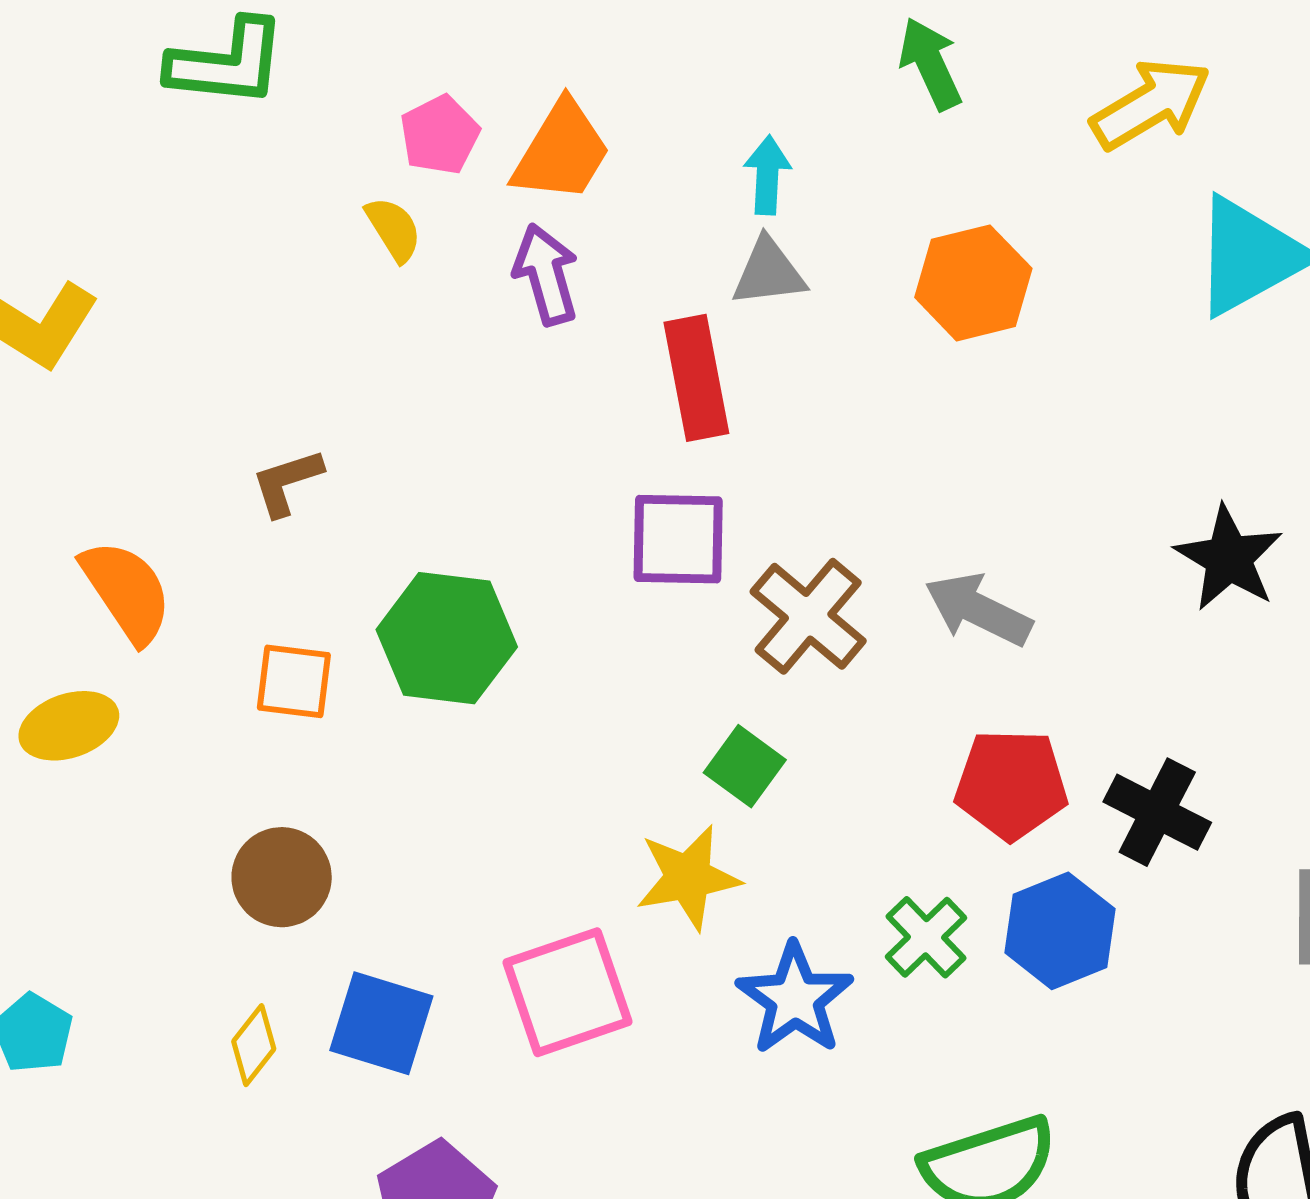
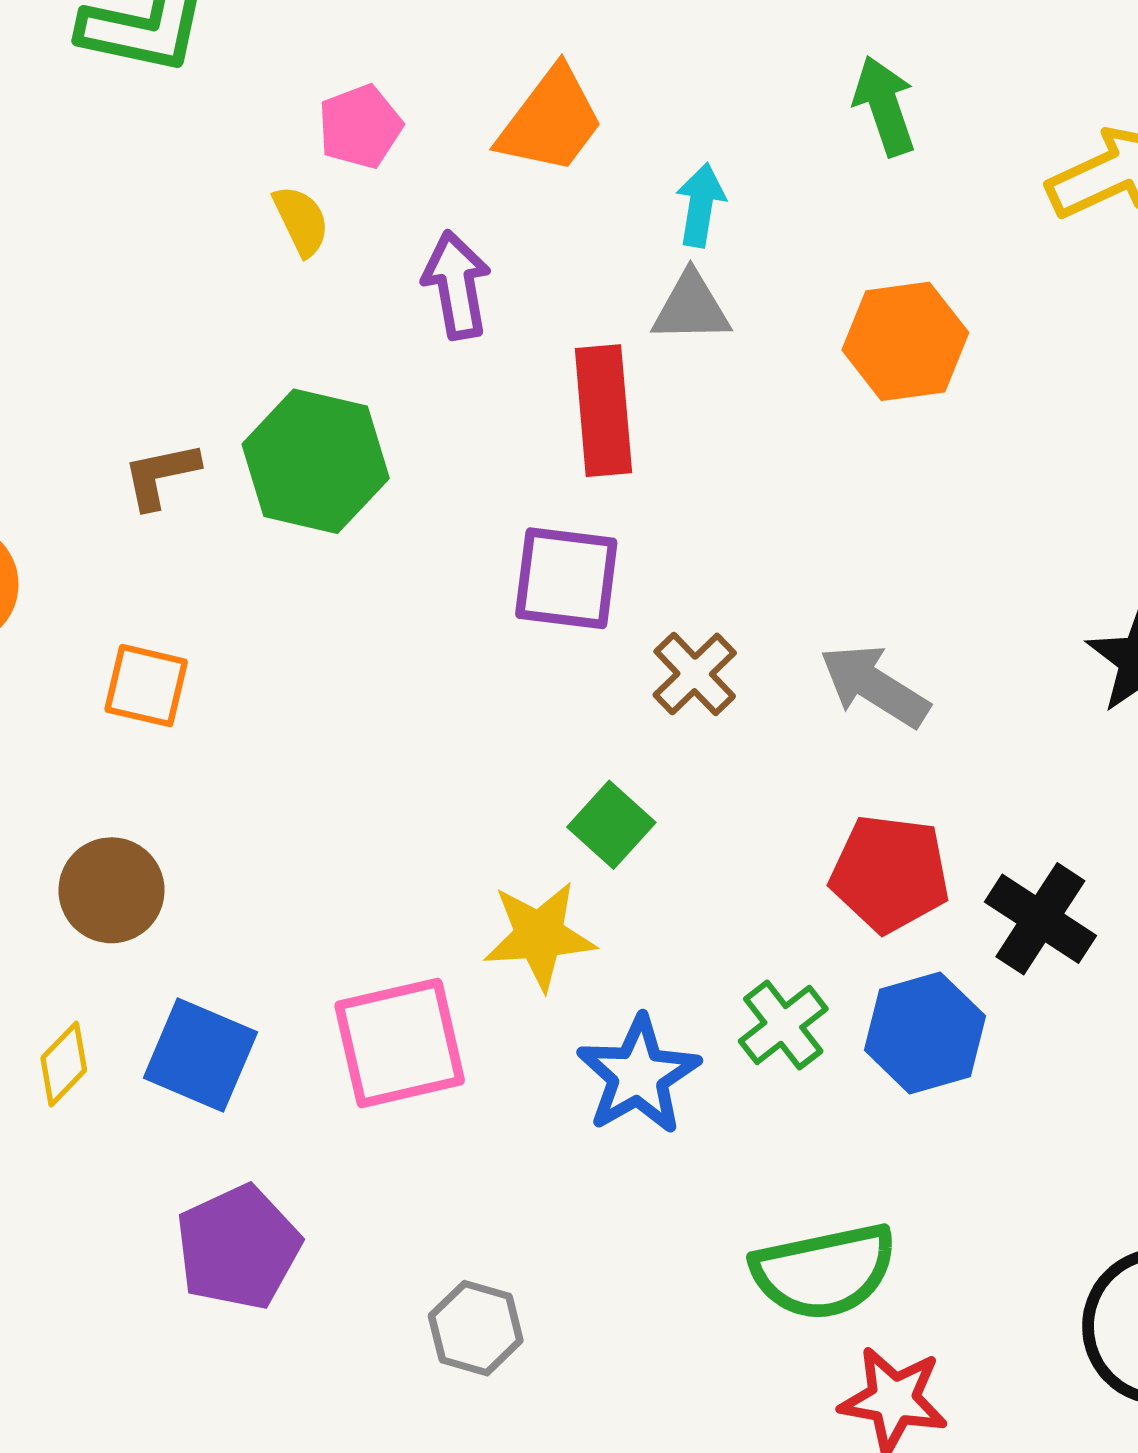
orange trapezoid: (562, 152) -> (551, 121), moved
brown cross: (808, 616) -> (695, 674), size x0.7
green hexagon: (447, 638) -> (316, 461), moved

